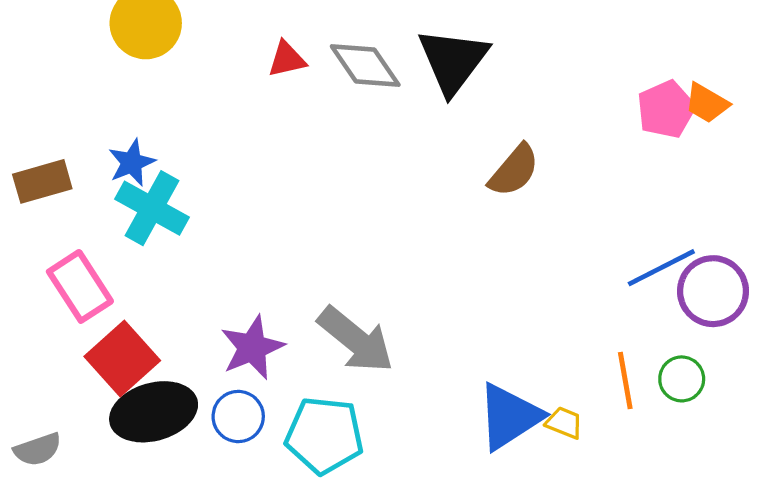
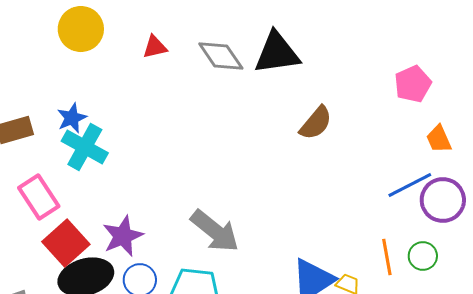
red triangle: (287, 59) -> (155, 47), moved
black triangle: (453, 61) -> (277, 53), turned 45
orange trapezoid: (707, 103) -> (439, 139), moved, turned 36
purple star: (252, 348) -> (123, 236), moved

